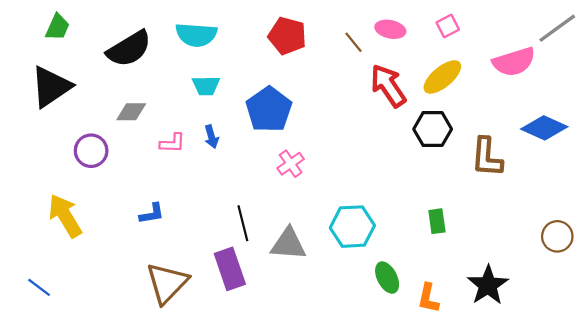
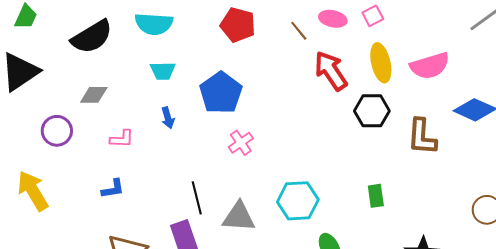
pink square: (448, 26) -> (373, 16), moved
pink semicircle: (514, 62) -> (430, 66), moved
yellow ellipse: (442, 77) -> (381, 63), turned -63
pink L-shape: (172, 143) -> (122, 139), moved

